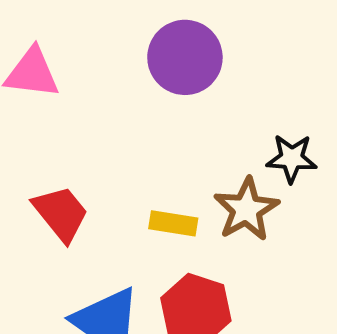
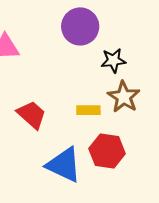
black star: (292, 158) -> (113, 60), moved

